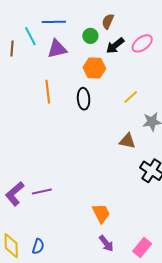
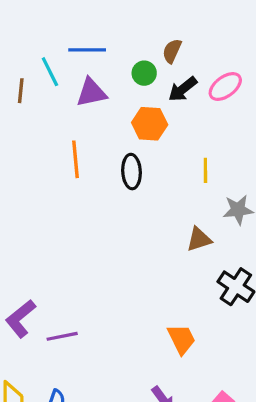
yellow line: (131, 97) -> (205, 170), turned -49
brown triangle: (127, 141) -> (199, 239), turned -30
purple line: (42, 192) -> (62, 336), moved
orange trapezoid: (101, 213) -> (181, 339), moved

